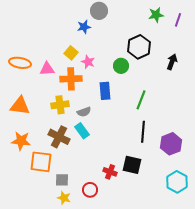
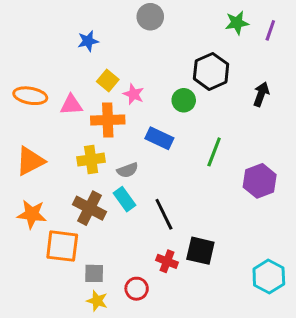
blue star: (84, 27) -> (88, 41), moved
blue rectangle: (105, 91) -> (159, 138), turned -60
orange triangle: (20, 106) -> (30, 161), turned -35
black line: (143, 132) -> (164, 214), moved, turned -30
purple hexagon: (171, 144) -> (260, 181), moved

